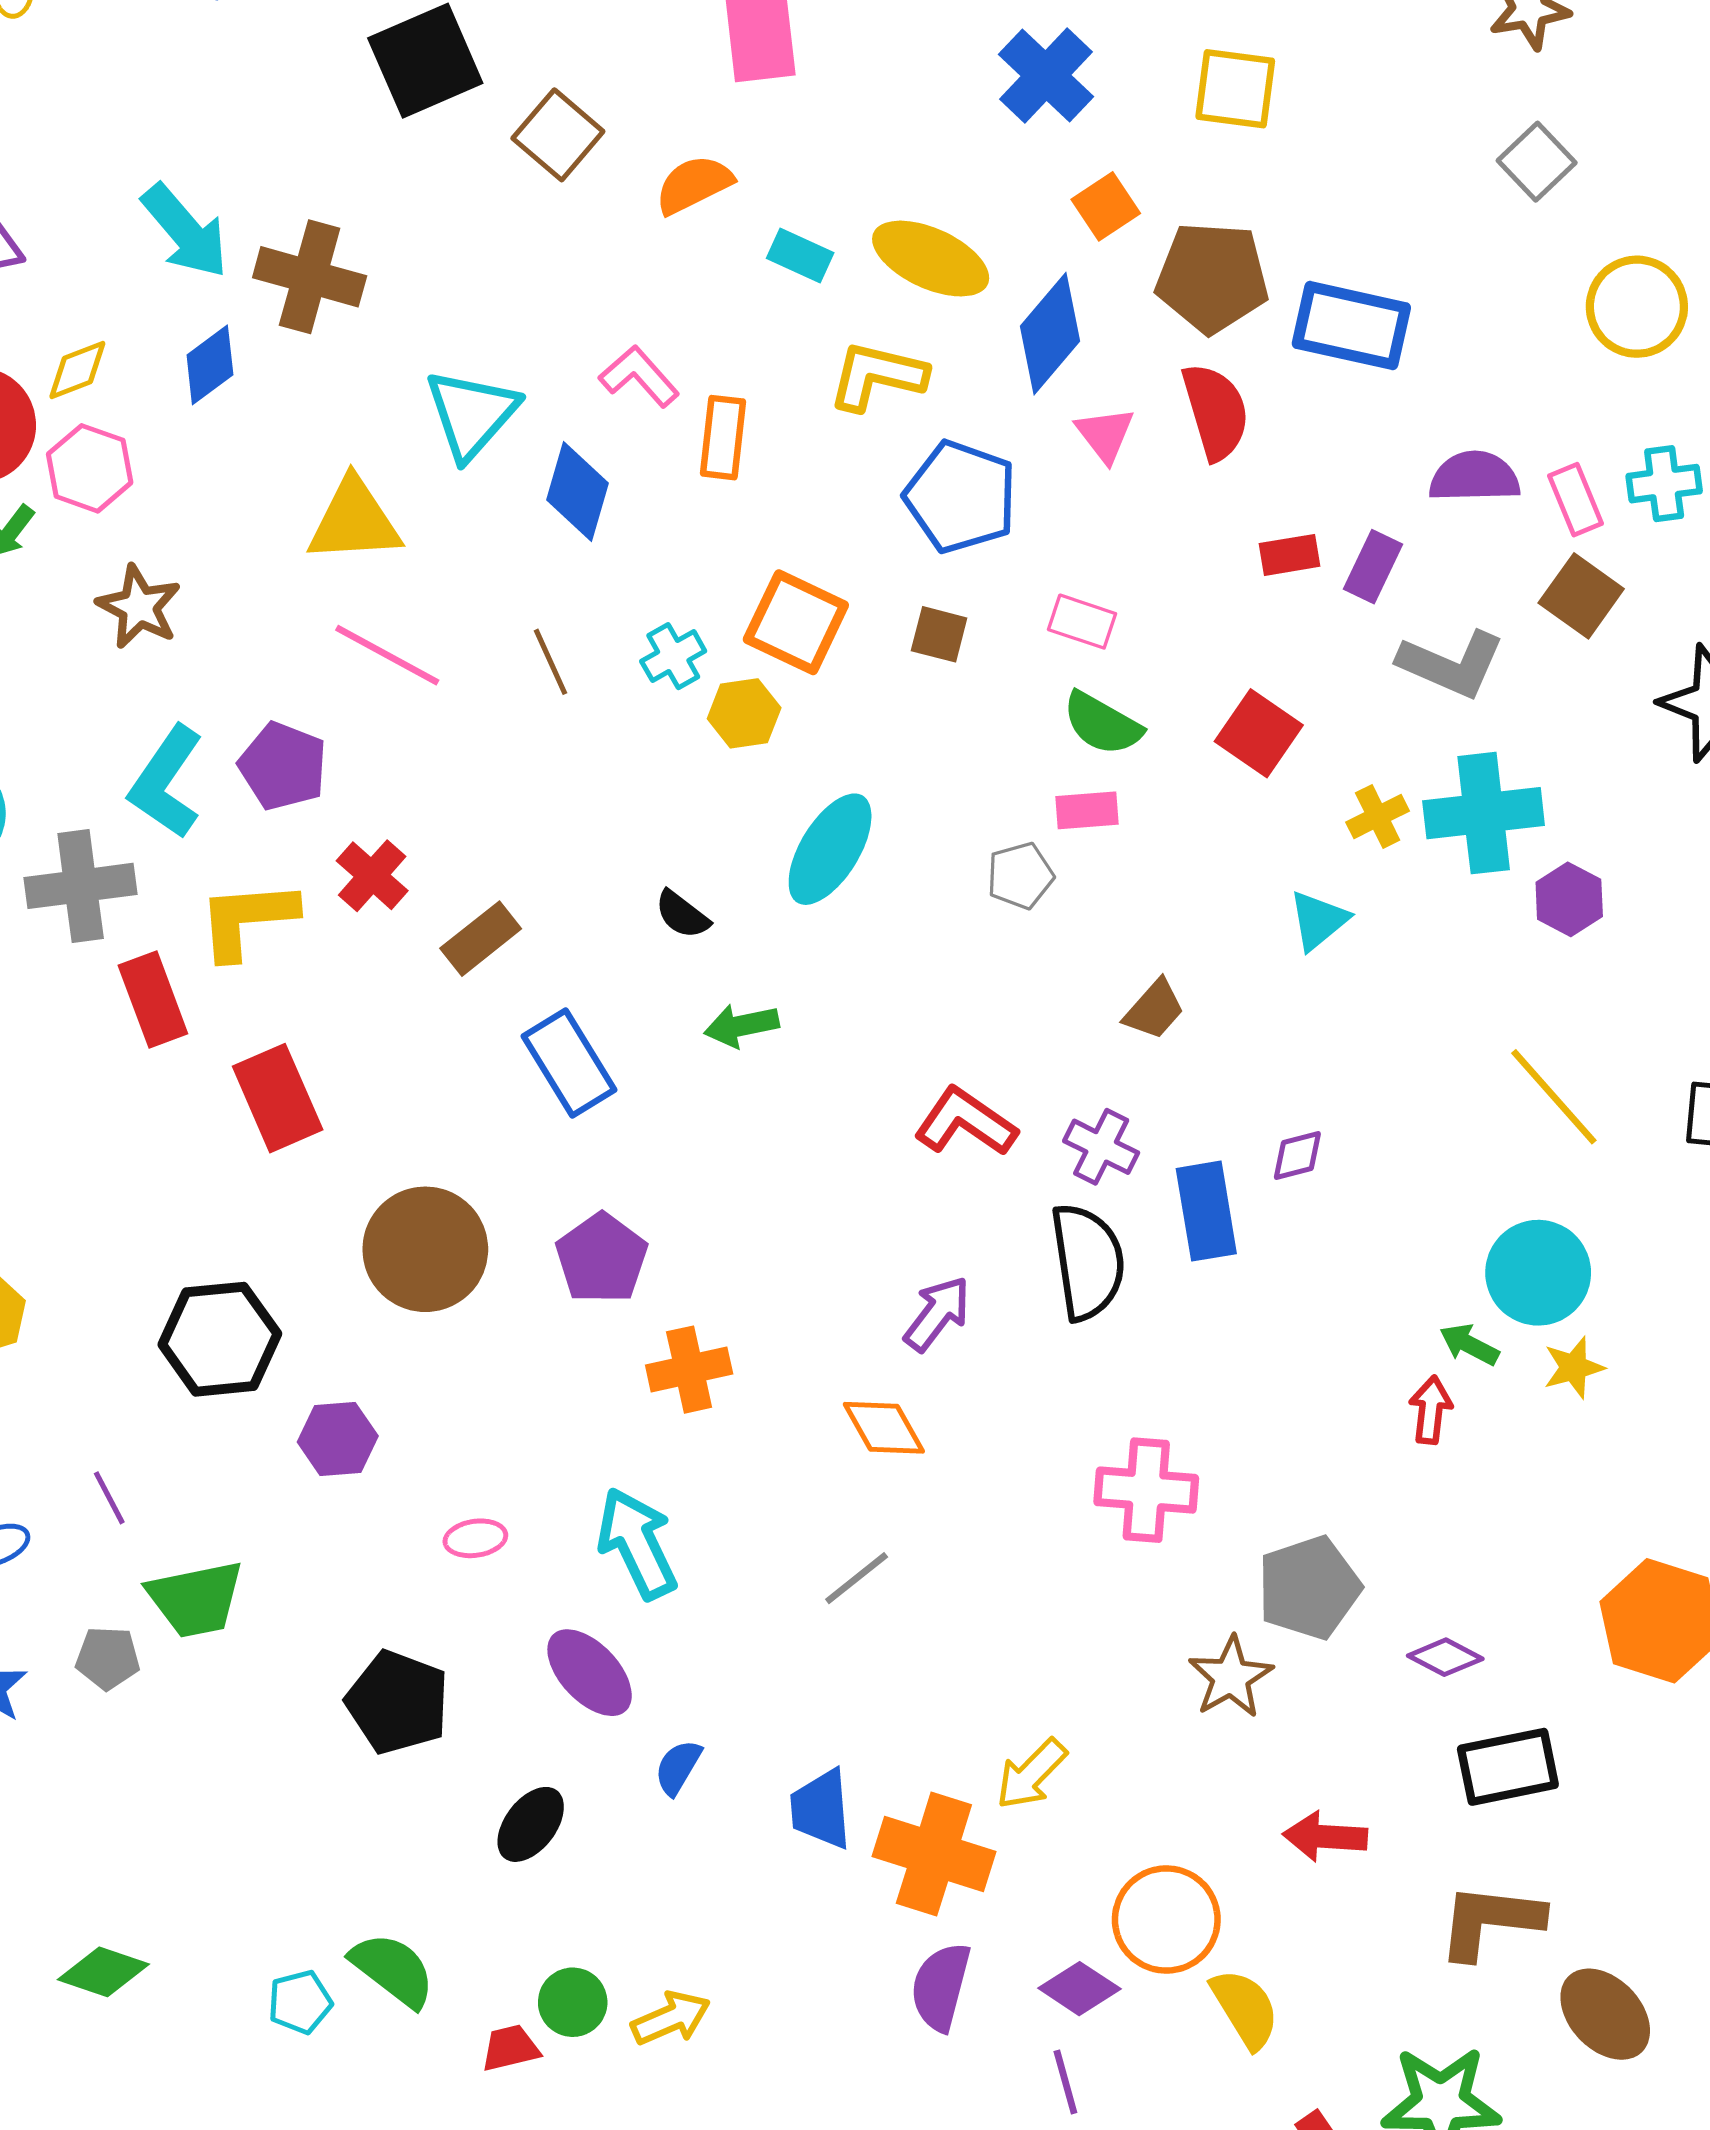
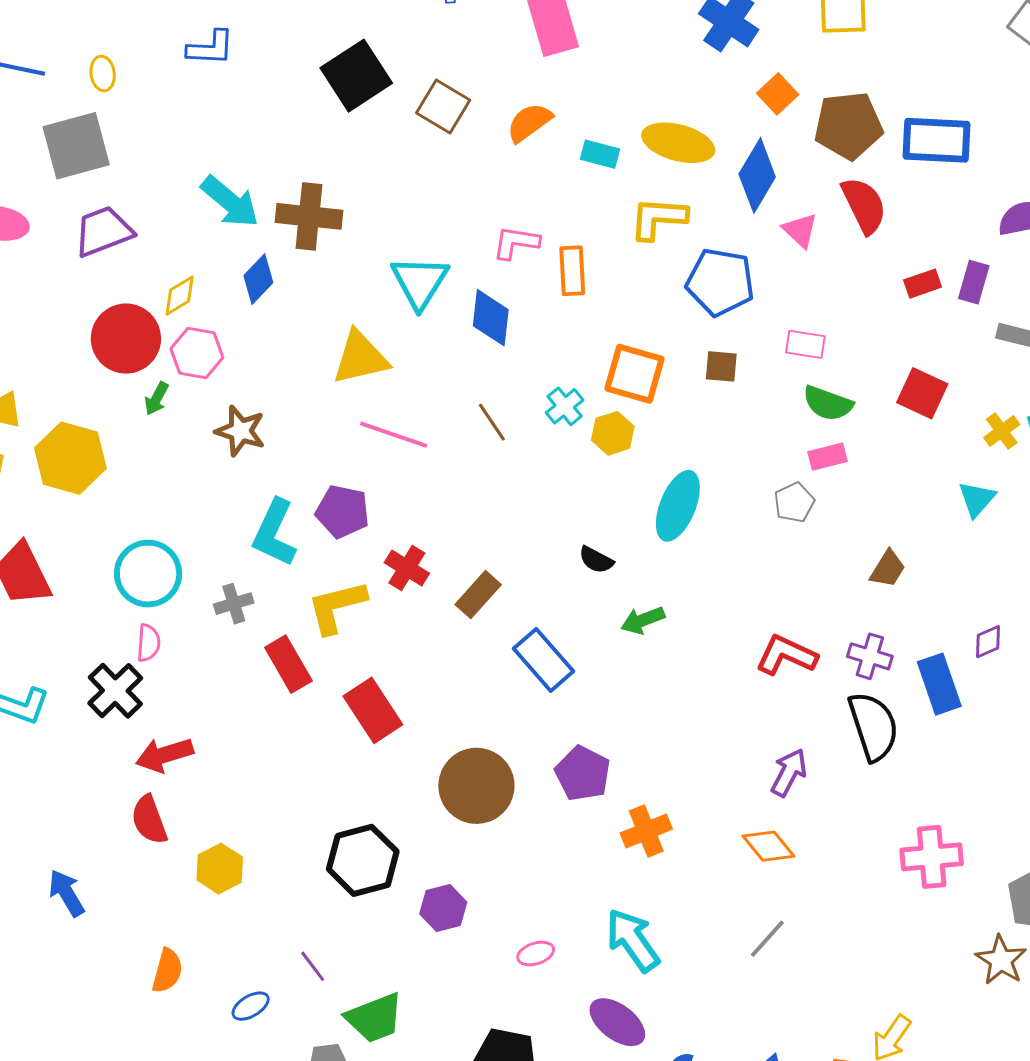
pink L-shape: (639, 376) -> (516, 243), turned -30
gray cross: (81, 886) -> (234, 604), size x0.6

